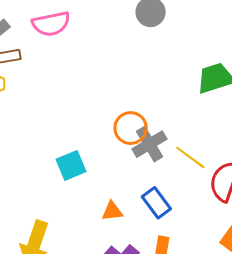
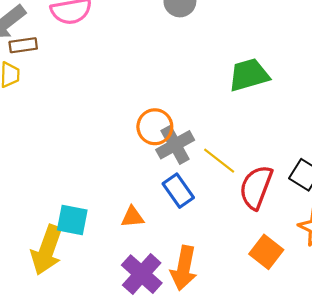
cyan square: (71, 165) -> (72, 220), moved, turned 32
blue rectangle: (156, 203) -> (178, 191), moved

